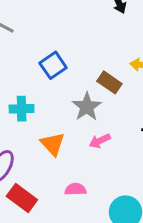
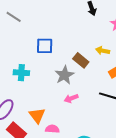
blue square: (53, 65) -> (45, 46), turned 30
orange triangle: (53, 144) -> (37, 116), moved

